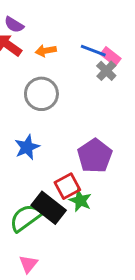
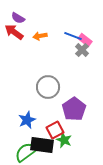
gray circle: (41, 94) -> (48, 87), moved
blue star: (27, 147) -> (27, 120), moved
black rectangle: (49, 208) -> (42, 145), turned -30

